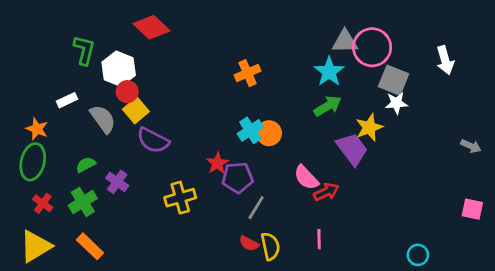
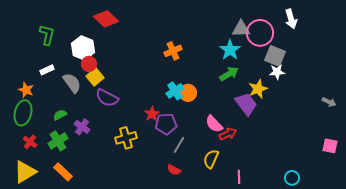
green L-shape: (84, 50) -> (47, 35), moved
white arrow: (445, 60) -> (291, 19), moved
pink line: (319, 239) -> (239, 177), moved
yellow semicircle: (270, 246) -> (211, 159), moved, turned -144

